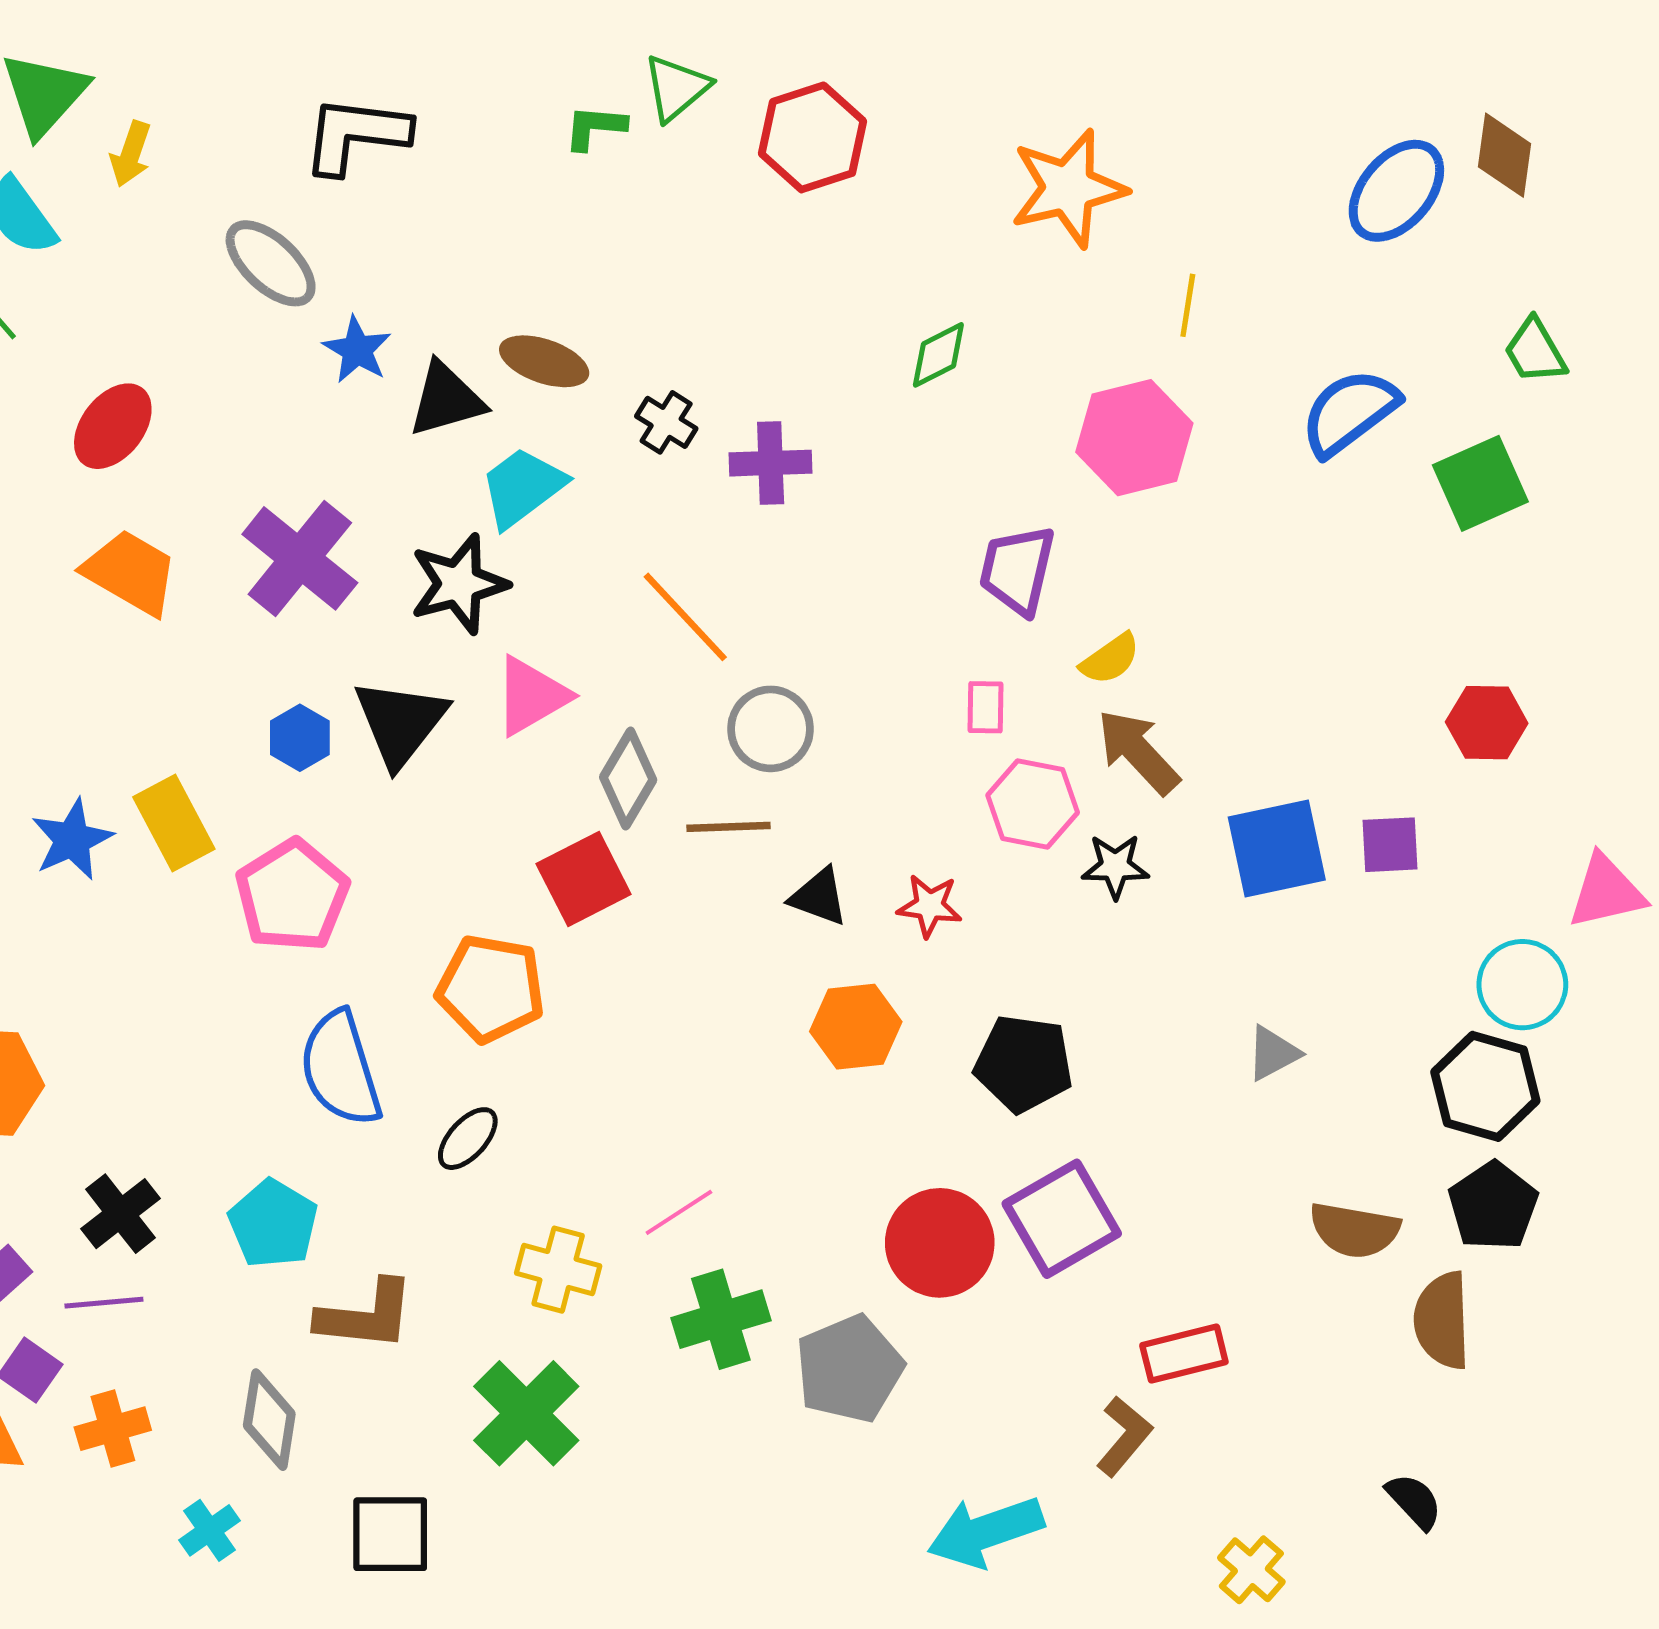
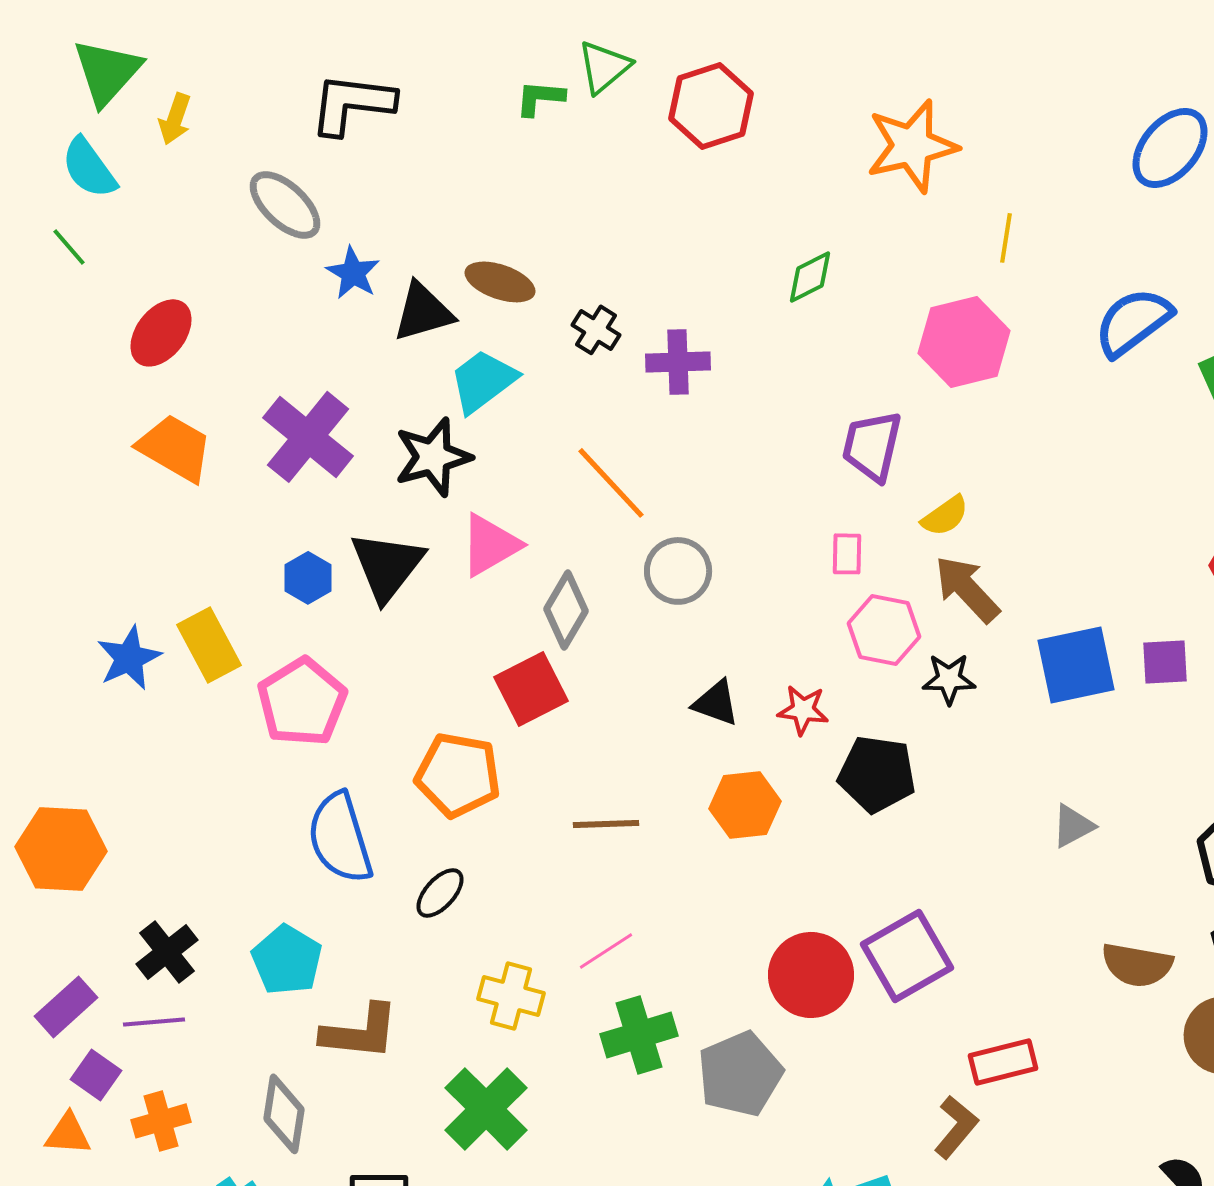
brown line: (729, 827) -> (606, 824), moved
black pentagon: (1024, 1063) -> (877, 774), moved

